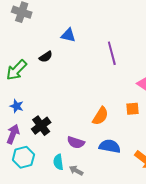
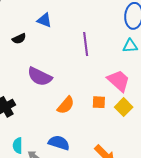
purple semicircle: (76, 142) -> (40, 77), moved, size x1.4
blue semicircle: (110, 146) -> (59, 143), moved

